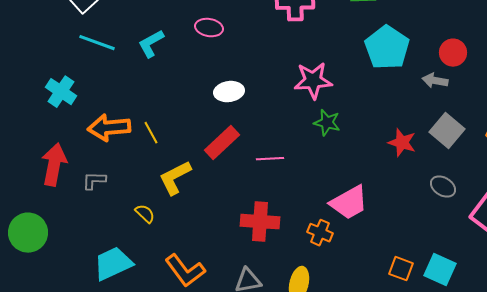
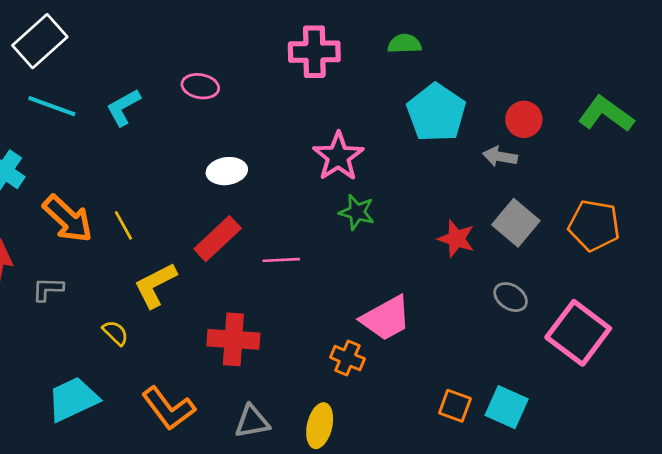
pink star: (313, 81) -> (338, 156), turned -30
orange arrow: (109, 128) -> (68, 219), turned -132
red cross: (260, 222) -> (233, 339), moved

